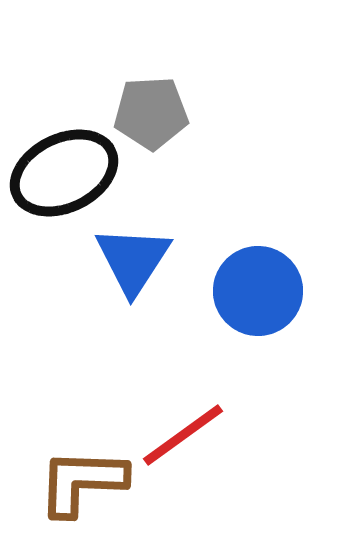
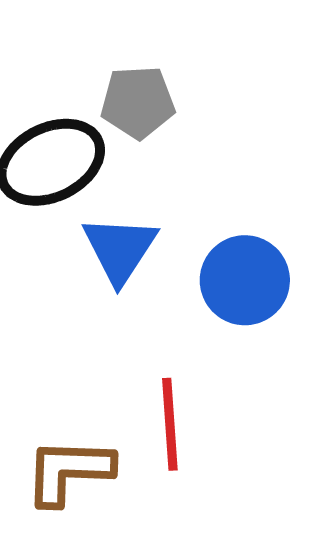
red line: (183, 435) -> (170, 424), turned -58

